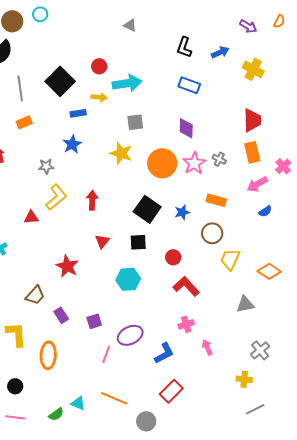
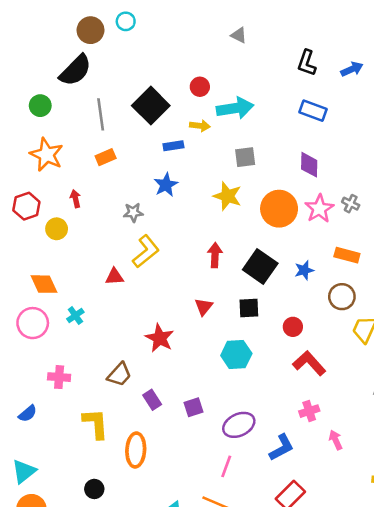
red arrow: (92, 200) -> (215, 255), moved
pink line: (106, 354) -> (226, 466), moved

